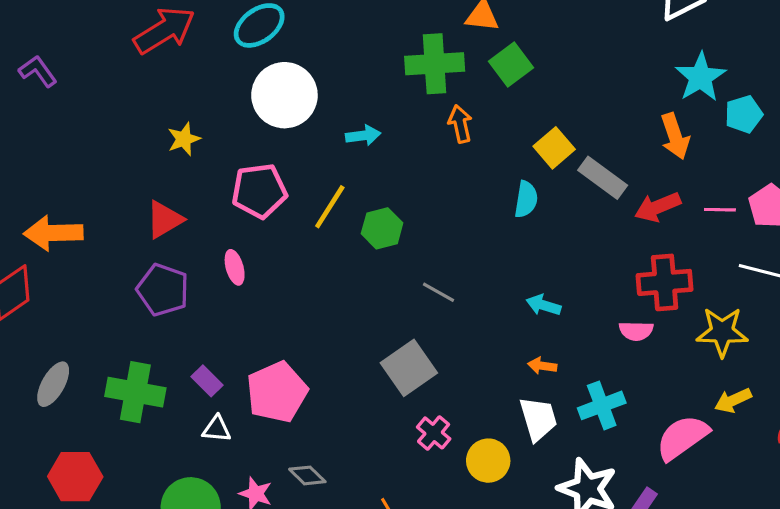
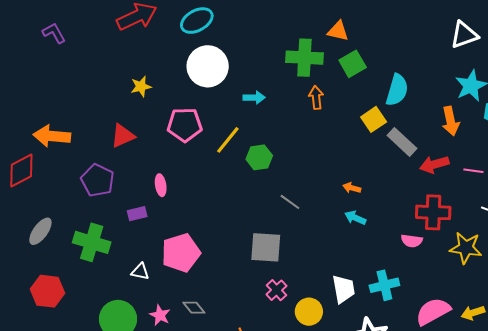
cyan semicircle: (526, 199) -> (397, 90), moved, size x1.4
pink ellipse: (235, 267) -> (161, 185), moved
purple pentagon: (163, 290) -> (98, 180), moved
orange arrow: (542, 366) -> (352, 188), moved
gray square: (409, 368) -> (266, 247), turned 32
purple rectangle: (207, 381) -> (137, 214), moved, turned -66
yellow arrow: (733, 400) -> (473, 313), moved

